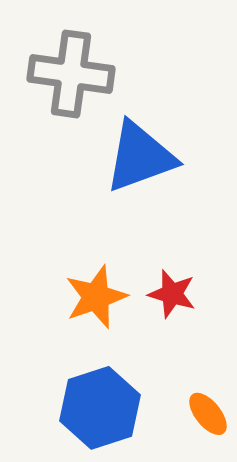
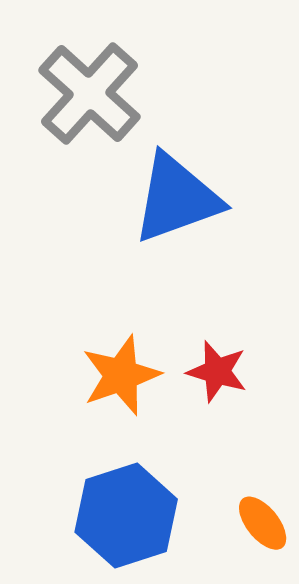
gray cross: (71, 74) -> (89, 94), turned 34

